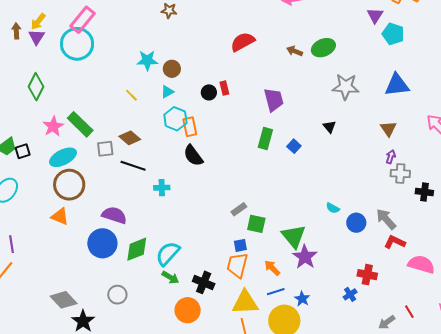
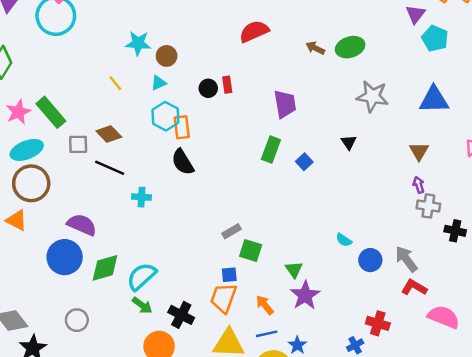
purple arrow: (391, 157) -> (419, 185), turned -40
green triangle: (294, 236) -> (294, 270), size x0.6

